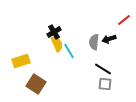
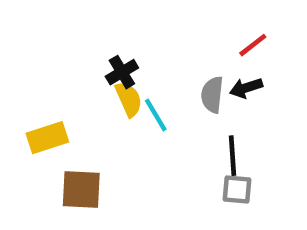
red line: (124, 20) -> (253, 45), moved
black line: (103, 69) -> (233, 156), turned 54
brown square: (36, 84) -> (81, 189), turned -30

